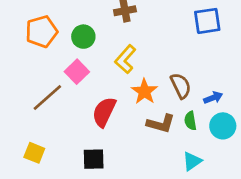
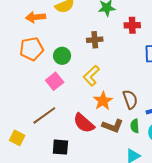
brown line: (47, 97) -> (44, 115), moved
red semicircle: (104, 112) -> (84, 123), moved, turned -80

